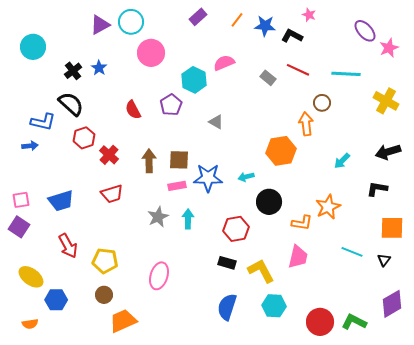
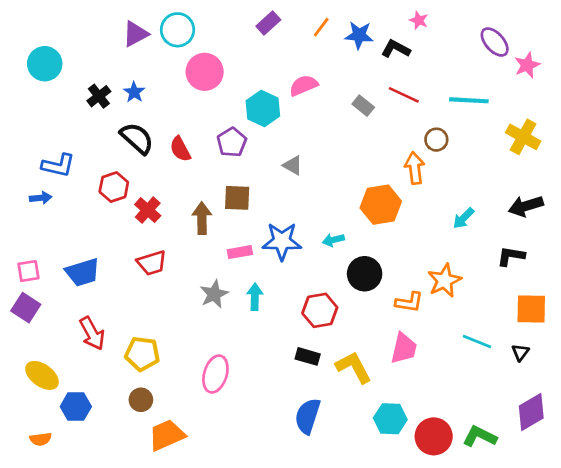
black semicircle: (71, 104) -> (137, 138), moved
brown square: (179, 160) -> (237, 198), moved
cyan hexagon: (274, 306) -> (390, 419), moved

